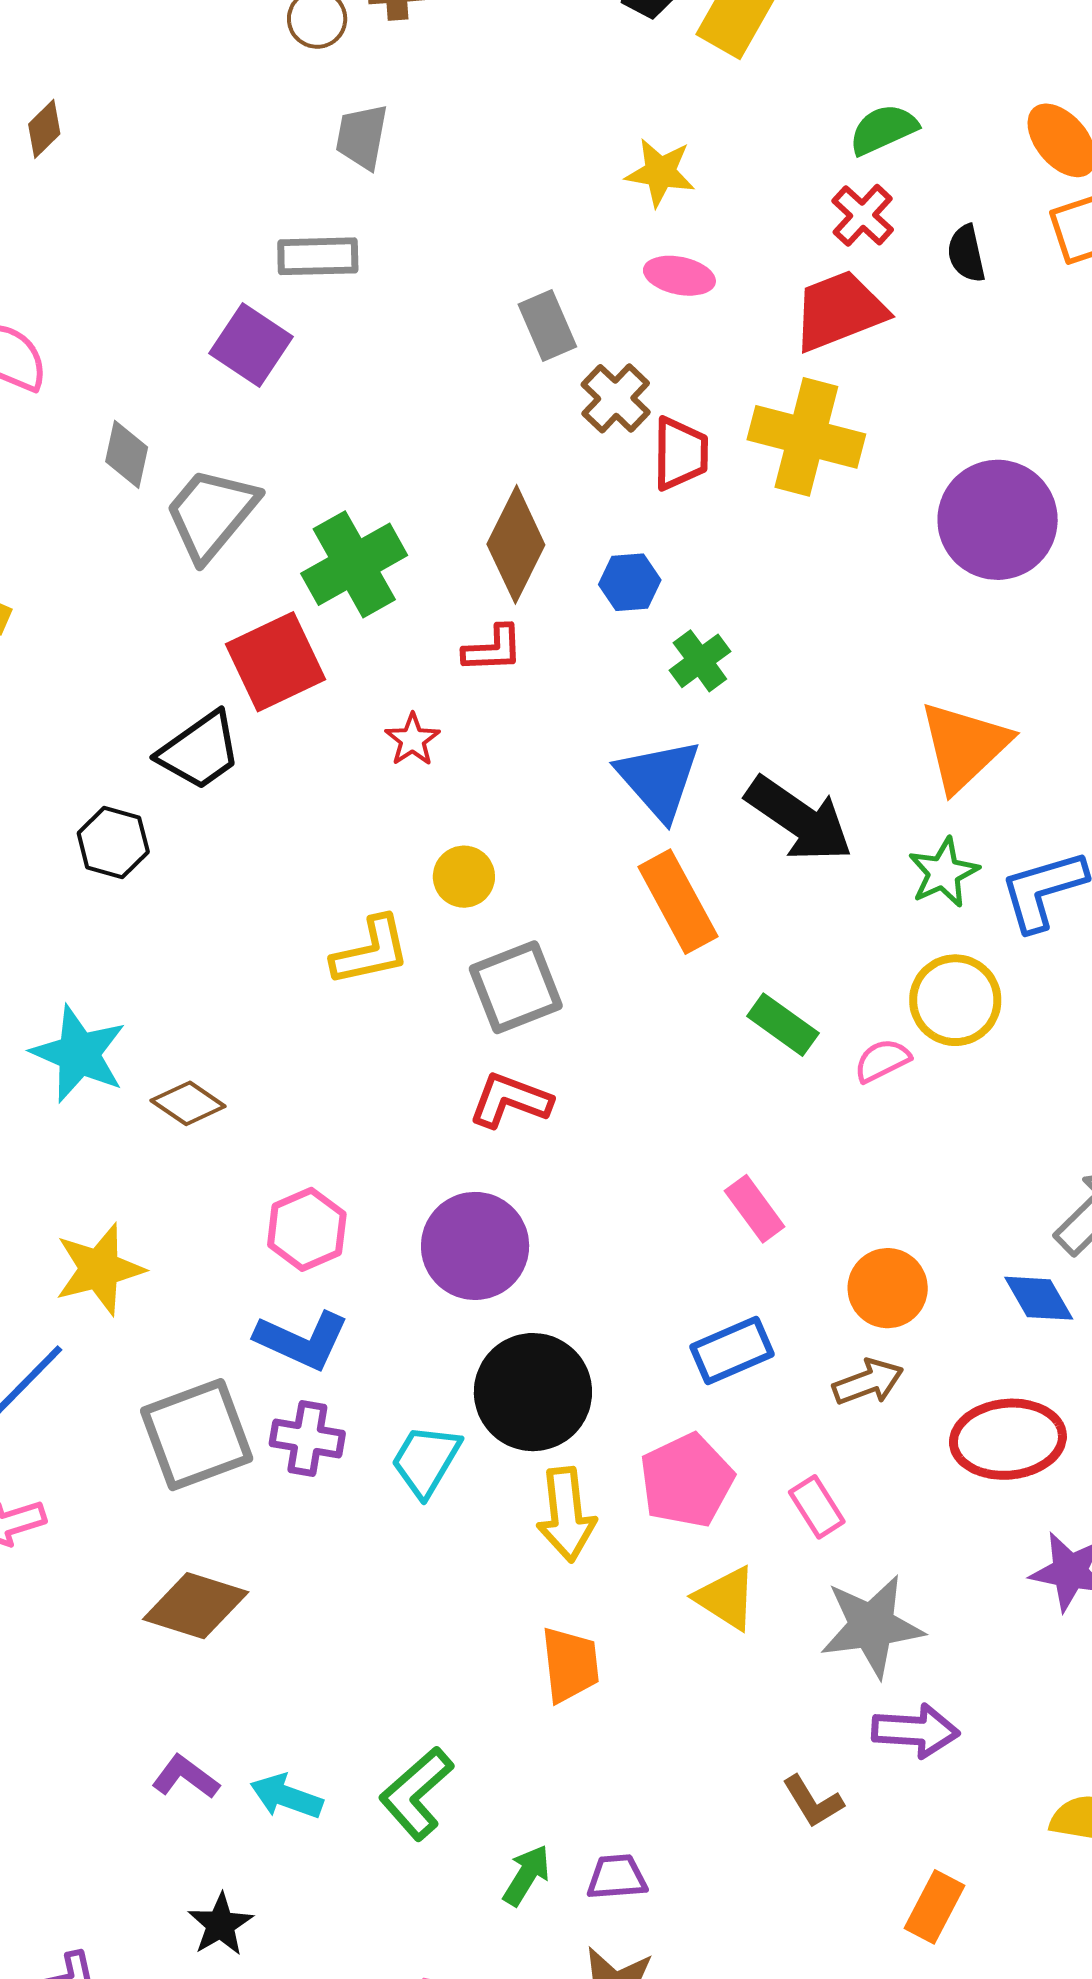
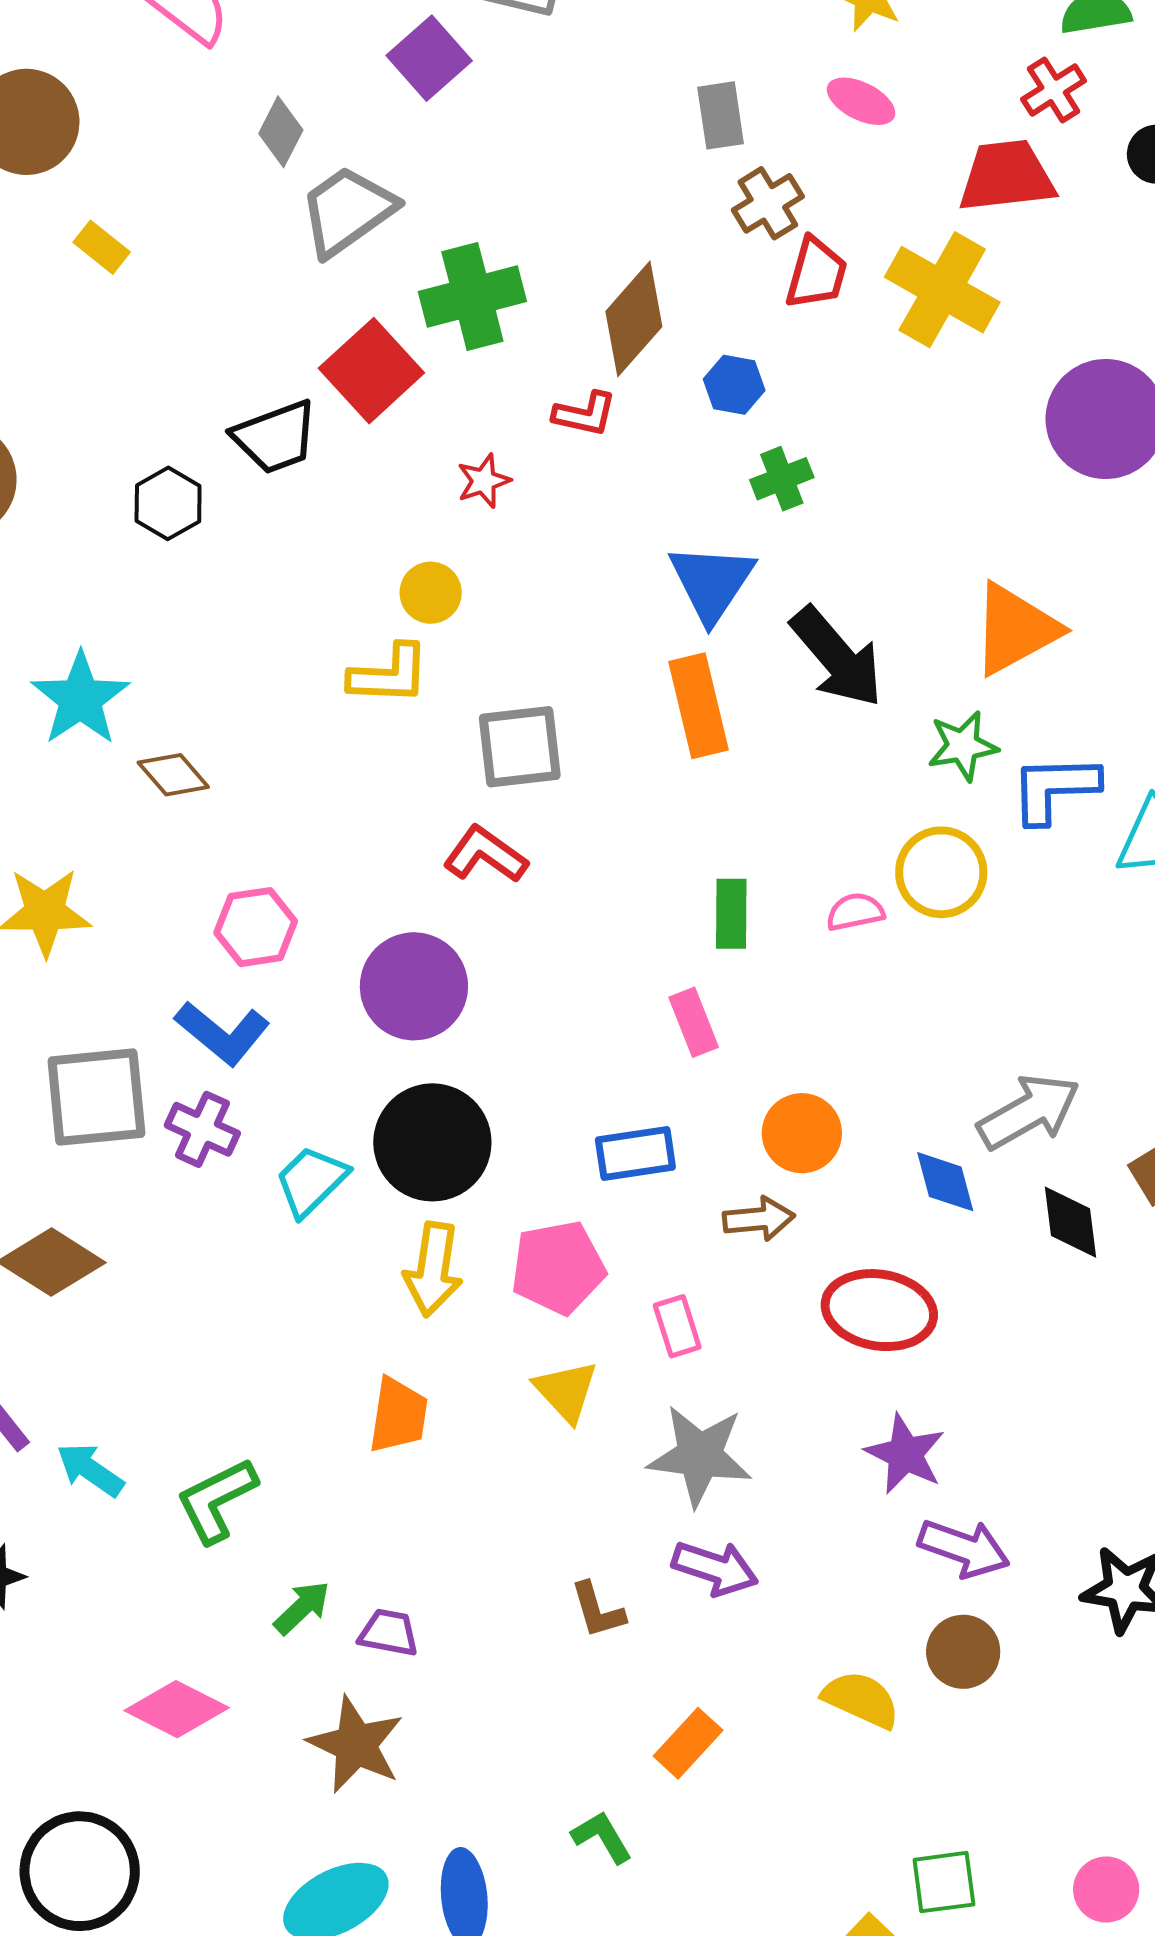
red square: (276, 662) -> (371, 371), turned -32
yellow circle: (464, 877) -> (431, 593), moved
green rectangle: (783, 1025) -> (731, 914), moved, turned 40

